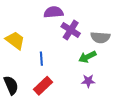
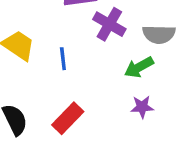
blue line: (41, 59) -> (63, 59), moved

